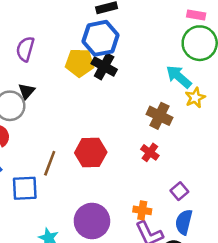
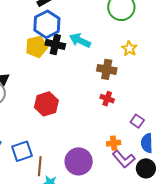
cyan arrow: (179, 77) -> (80, 40), moved
red hexagon: (91, 152) -> (46, 104), moved
brown line: (50, 163) -> (40, 166), moved

